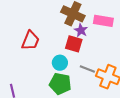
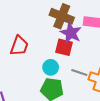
purple star: (81, 30) -> (71, 33), size x1.5

